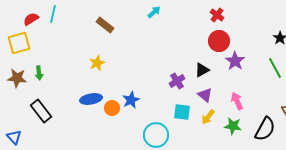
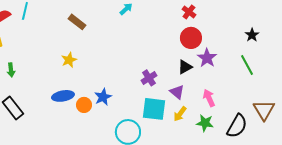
black triangle: (202, 70) -> (185, 67), moved
cyan square: (182, 112) -> (154, 109), size x1.4

